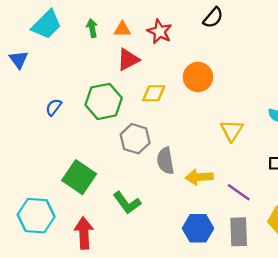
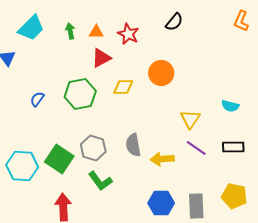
gray hexagon: (135, 139) -> (93, 148), moved
purple line: (239, 192) -> (196, 148), moved
cyan hexagon: (36, 216) -> (22, 166), moved

